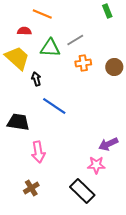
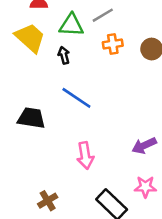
black arrow: (36, 79) -> (64, 55), moved
pink arrow: (38, 152) -> (85, 156), moved
pink star: (96, 165) -> (145, 187), moved

